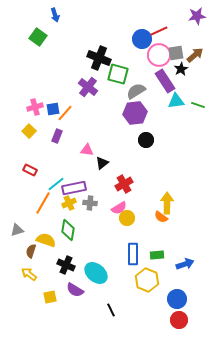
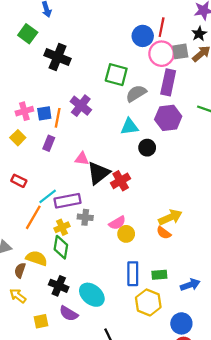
red line: (159, 31) -> (162, 27), turned -54
black cross: (99, 58) -> (58, 57), moved
black star: (181, 69) -> (199, 34), moved
purple rectangle: (165, 81) -> (168, 82), turned 45
purple cross: (88, 87) -> (81, 106), moved
cyan triangle: (176, 101) -> (129, 127), moved
orange line: (65, 113) -> (58, 118), turned -30
purple hexagon: (135, 113) -> (168, 118), moved
black triangle: (102, 163) -> (98, 173), size x1.6
red cross: (124, 184) -> (121, 181), moved
yellow cross: (69, 203) -> (62, 227), moved
yellow arrow: (167, 203) -> (170, 217), turned 65

